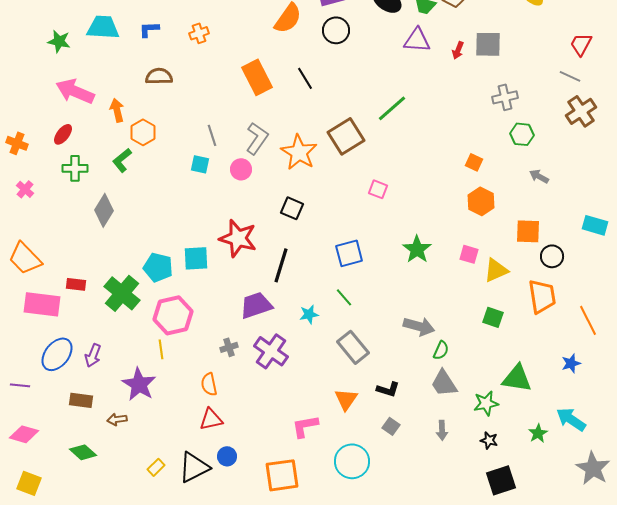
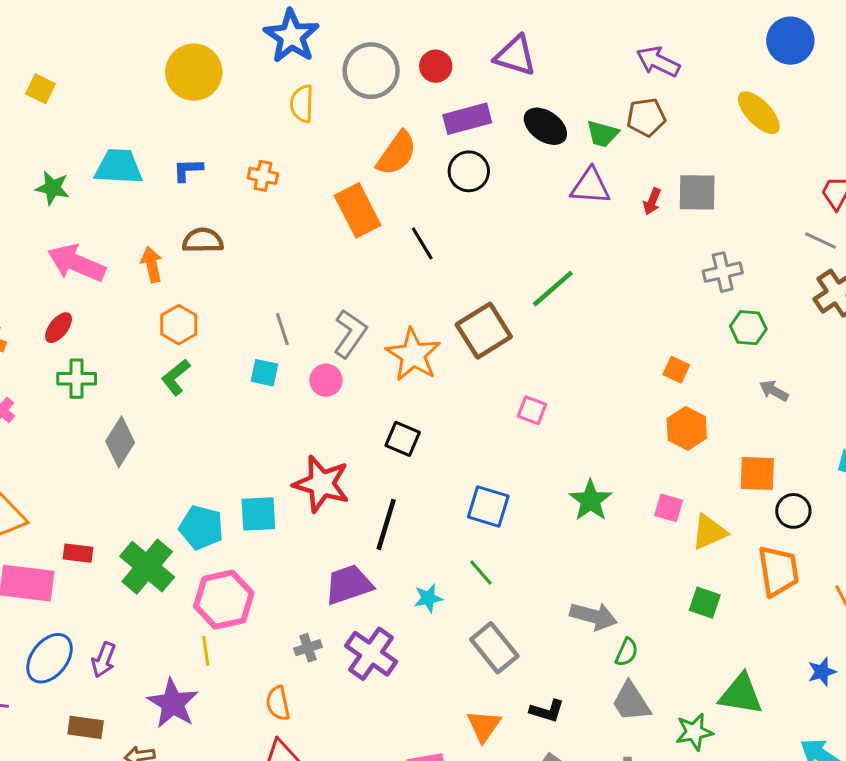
orange cross: (199, 33) -> (263, 176), turned 30
orange rectangle: (257, 77) -> (358, 210), moved
orange arrow: (117, 110) -> (152, 264), moved
green L-shape: (122, 160) -> (176, 377), moved
blue square: (349, 253) -> (488, 506), turned 32

